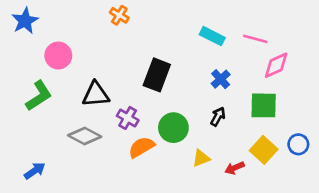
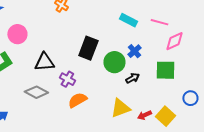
black arrow: (218, 117) -> (132, 78), turned 32
green circle: (173, 128) -> (114, 62), moved
yellow square: (264, 150) -> (165, 116), moved
yellow triangle: (201, 158) -> (120, 108), size x1.5

